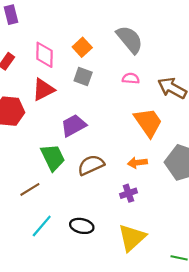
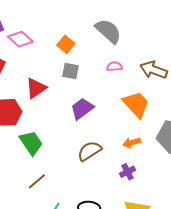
pink diamond: (45, 55) -> (20, 39), moved, turned -40
purple trapezoid: (74, 125) -> (82, 109), moved
green trapezoid: (53, 157) -> (31, 143), moved

